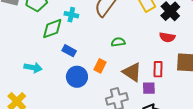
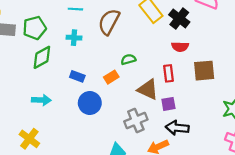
green diamond: (52, 29) -> (42, 57), moved
orange rectangle: (100, 66) -> (111, 77), moved, turned 40
red rectangle: (158, 69) -> (169, 73), moved

